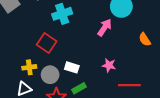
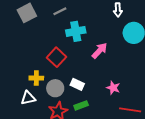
pink arrow: (105, 27) -> (100, 51), moved

